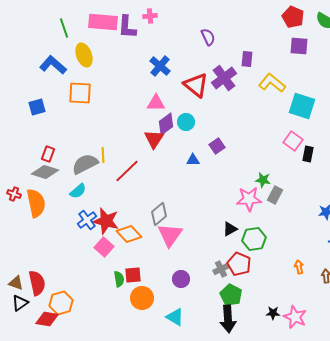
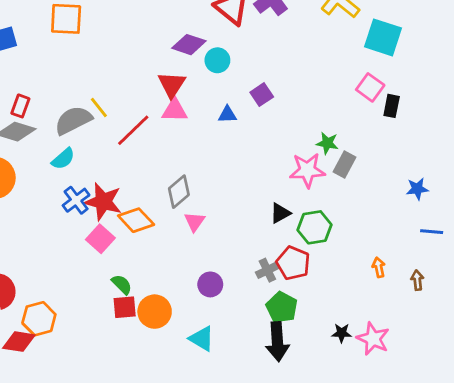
pink triangle: (156, 103) -> (175, 110), moved
purple diamond: (166, 124) -> (189, 45), moved, turned 55
yellow line: (103, 155) -> (99, 107), turned -35
pink triangle: (170, 235) -> (195, 222), size x0.6
red square: (133, 275) -> (125, 307), moved
green semicircle: (119, 279) -> (122, 284), turned -35

